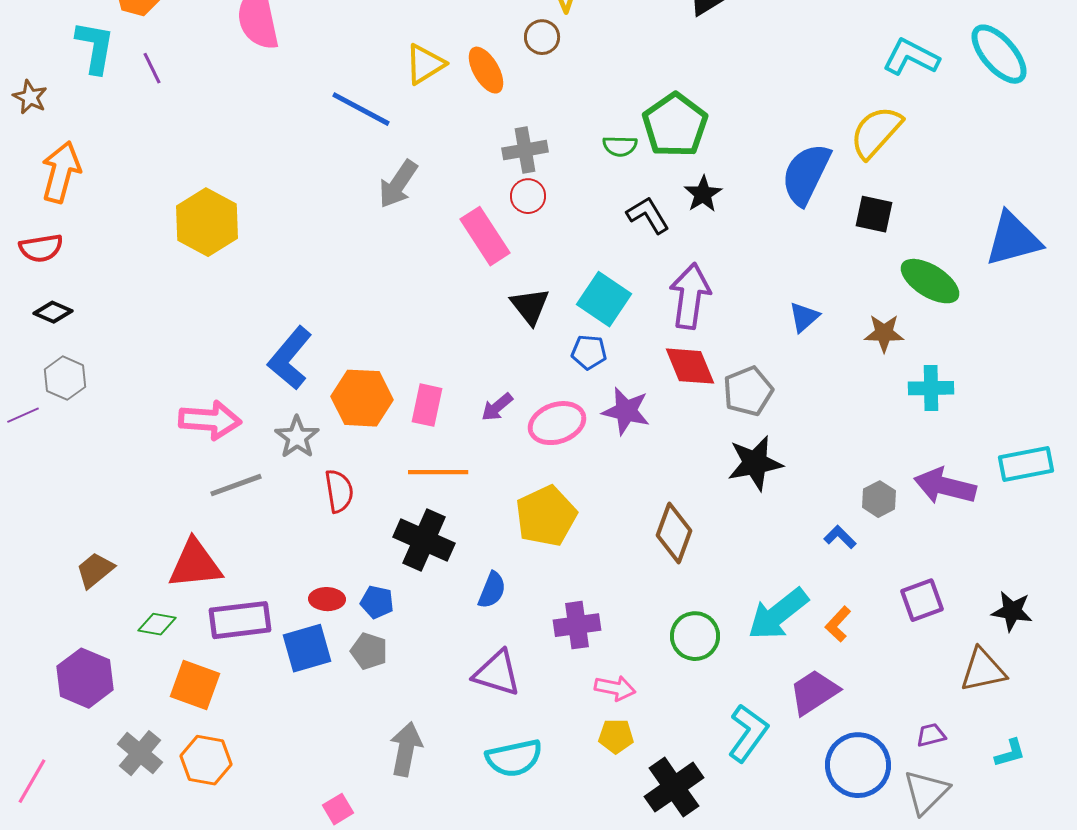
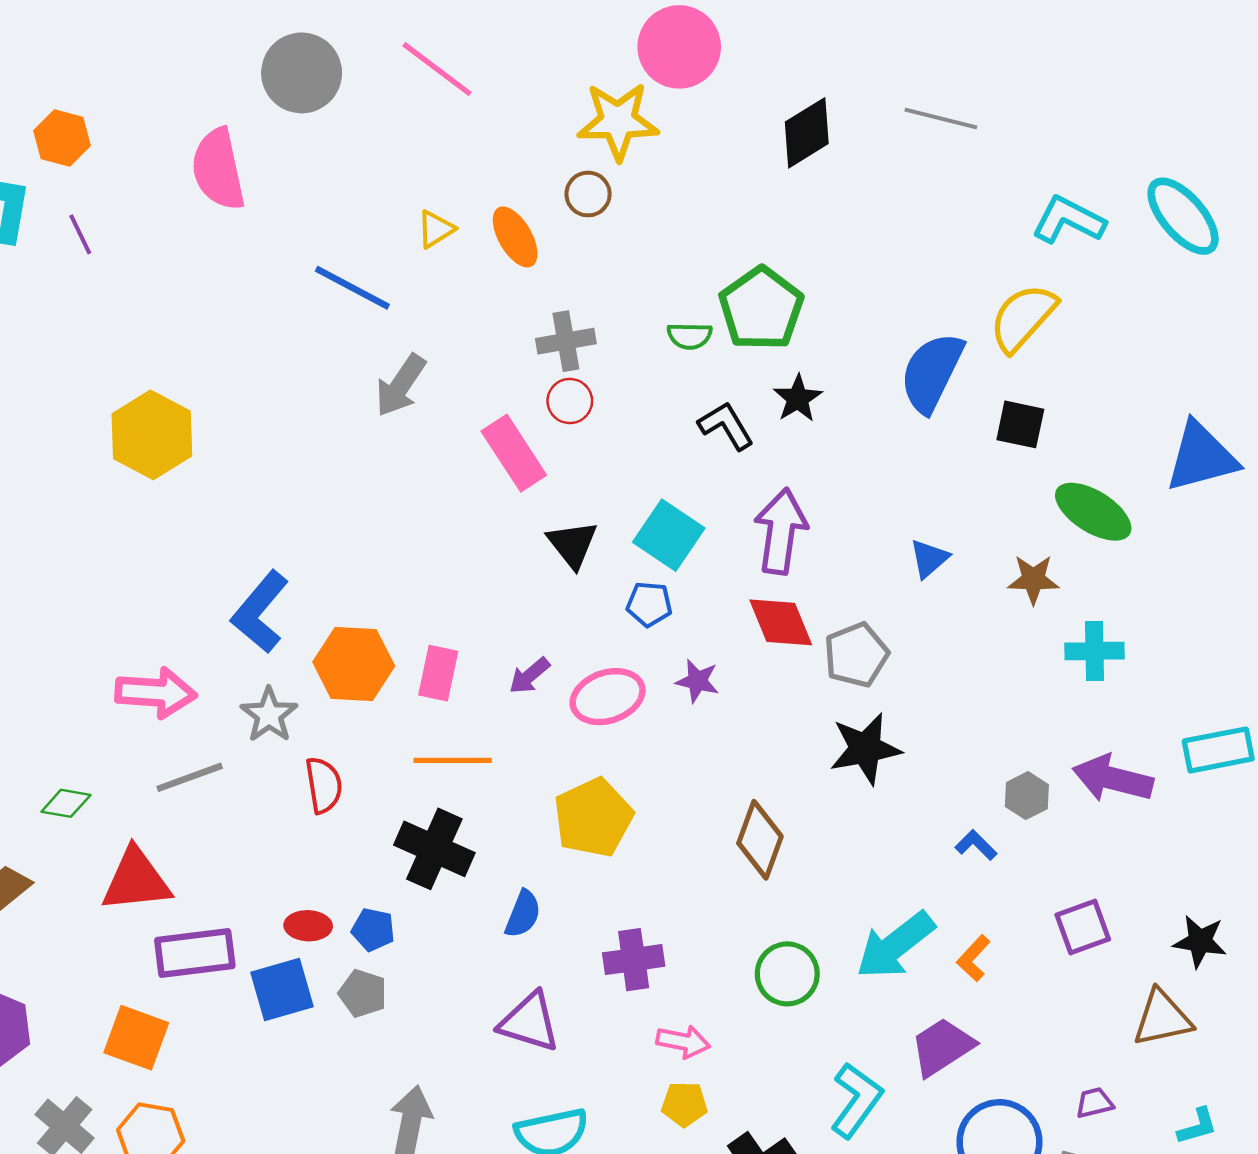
yellow triangle: (425, 64) -> (436, 229), size x0.7
purple star: (626, 411) -> (697, 681), size x0.7
green diamond: (157, 624) -> (66, 803), moved

